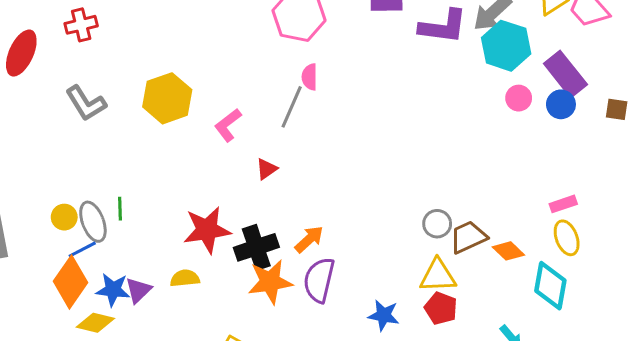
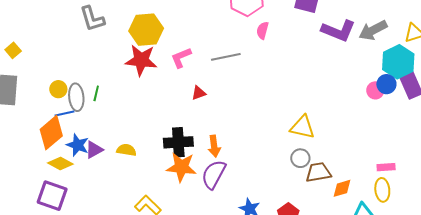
cyan hexagon: (506, 46) -> (398, 62), moved
pink semicircle: (310, 77) -> (263, 30), moved
blue circle: (561, 104) -> (386, 84), moved
gray line: (292, 107) -> (226, 57), turned 40
red star: (207, 230) -> (141, 60), moved
orange arrow: (309, 239) -> (214, 146), turned 110
orange diamond: (508, 251) -> (342, 188), turned -75
yellow triangle: (438, 276) -> (302, 127), moved

